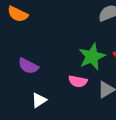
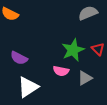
white triangle: (39, 100) -> (28, 87), size x1.6

